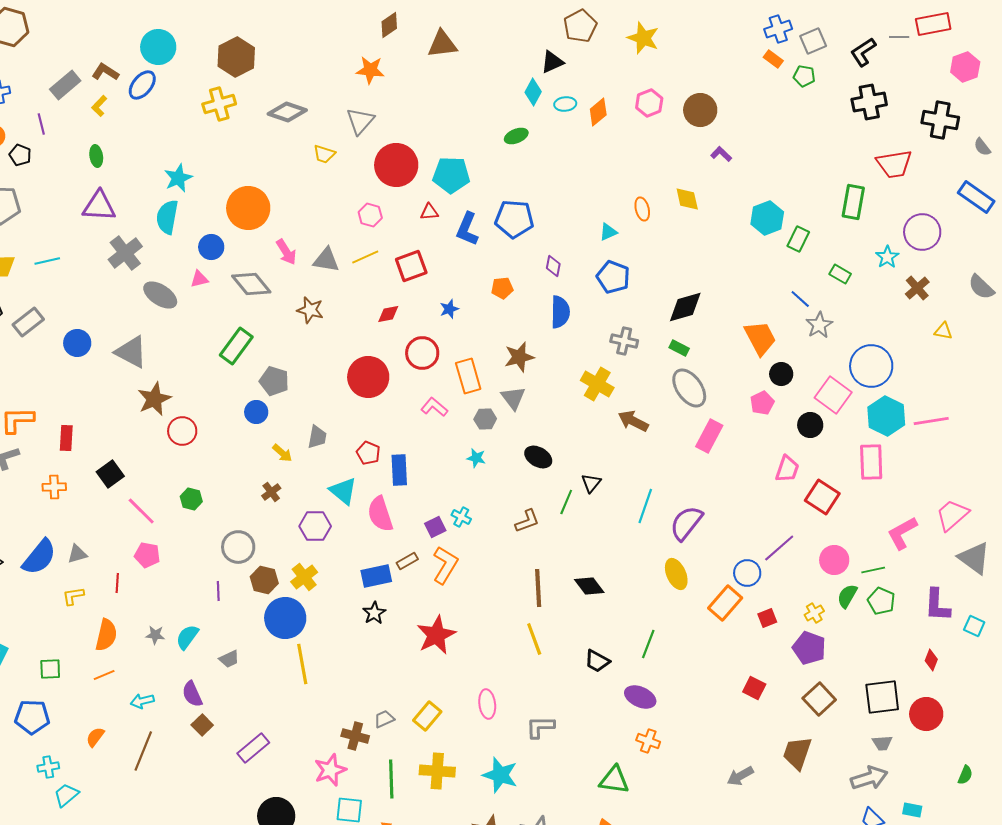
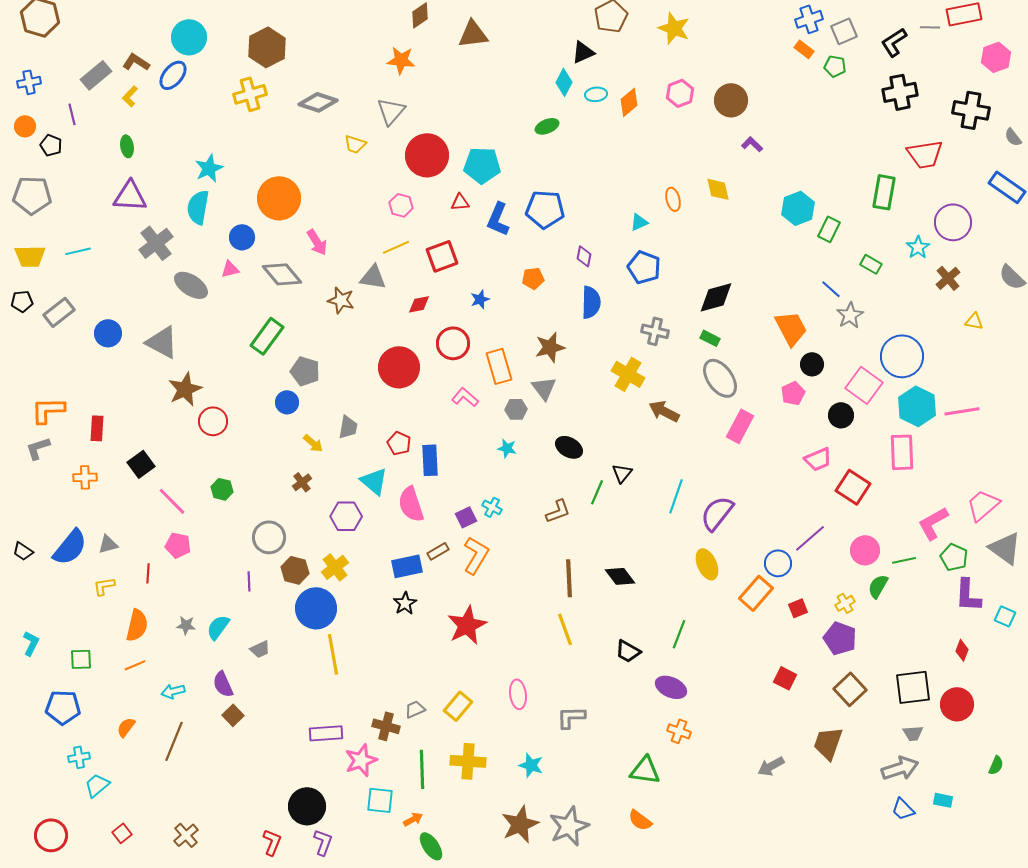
gray triangle: (326, 260) -> (373, 277), moved
pink trapezoid: (787, 469) -> (818, 459), turned 48
green pentagon: (881, 601) -> (954, 557), moved
purple rectangle: (253, 748) -> (326, 733), moved, turned 36
cyan star: (500, 775) -> (531, 765), size x0.7

